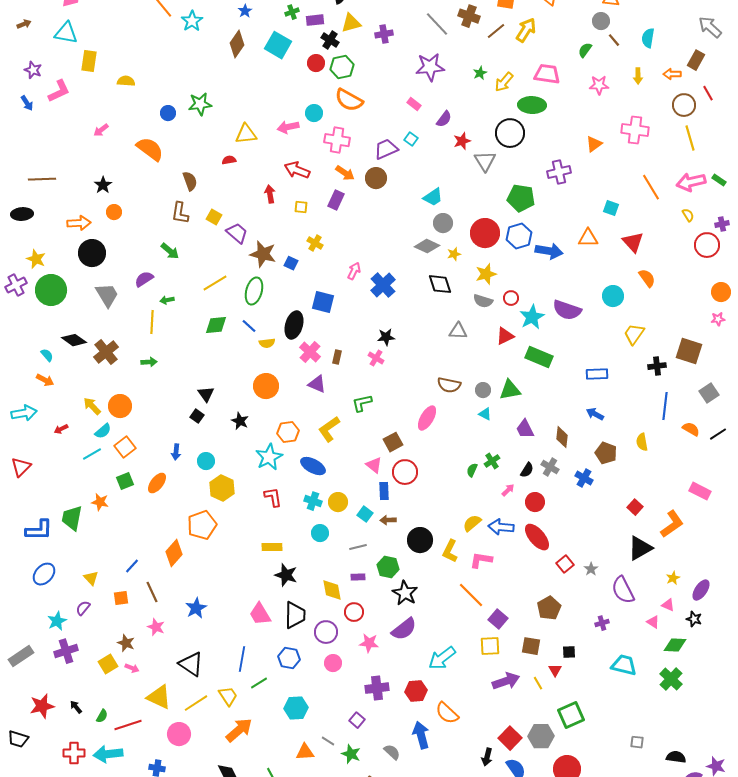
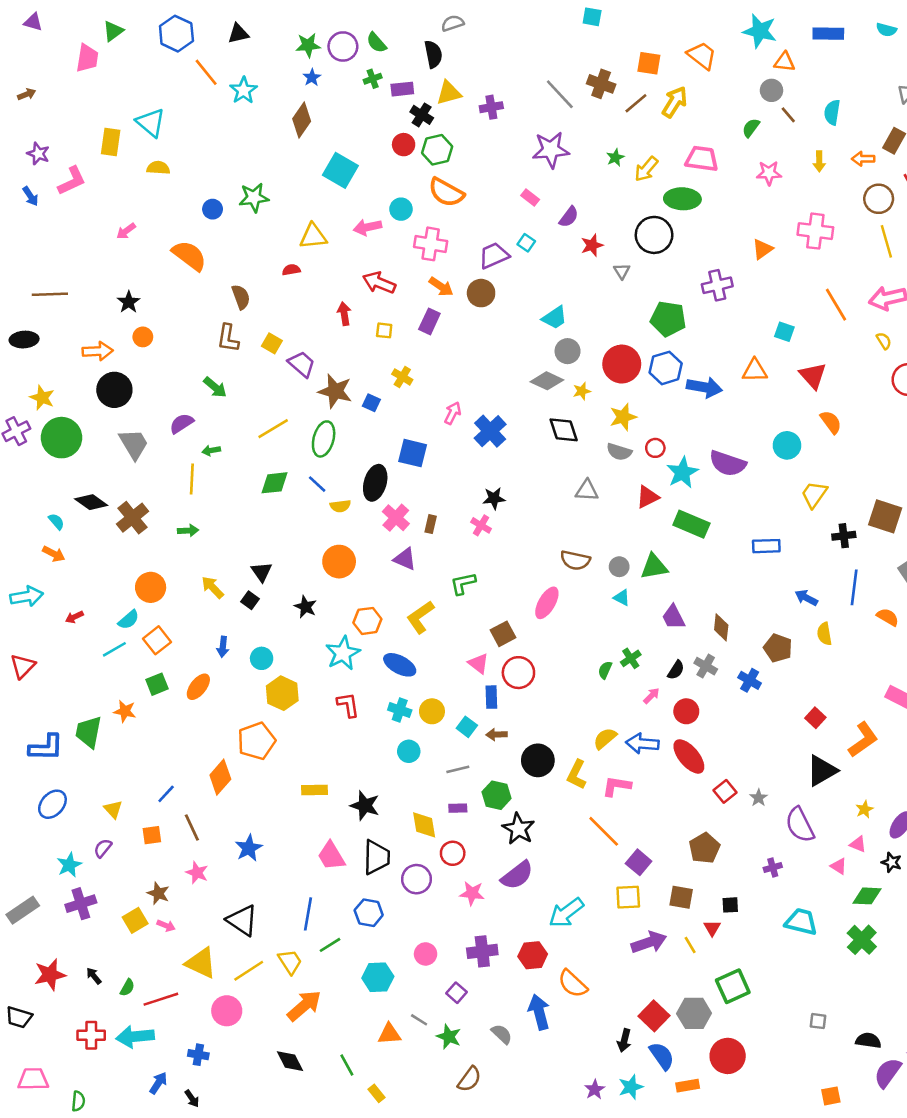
cyan triangle: (66, 33) -> (151, 123), moved, turned 30
cyan square: (278, 45) -> (340, 170), moved
gray triangle: (485, 161) -> (622, 271), size x0.6
yellow arrow: (92, 406) -> (213, 587), moved
blue arrow: (595, 414) -> (806, 598), moved
yellow rectangle: (272, 547) -> (315, 790), moved
pink circle: (333, 663) -> (426, 954), moved

